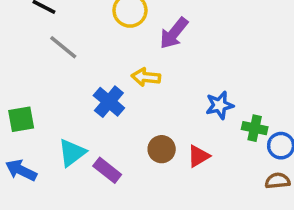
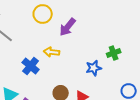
green cross: (255, 128) -> (114, 53), moved, turned -32

